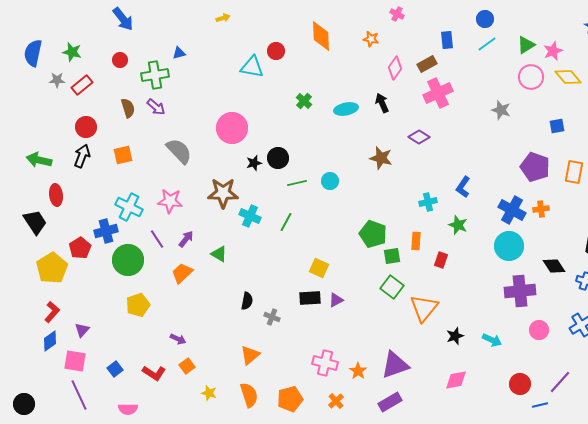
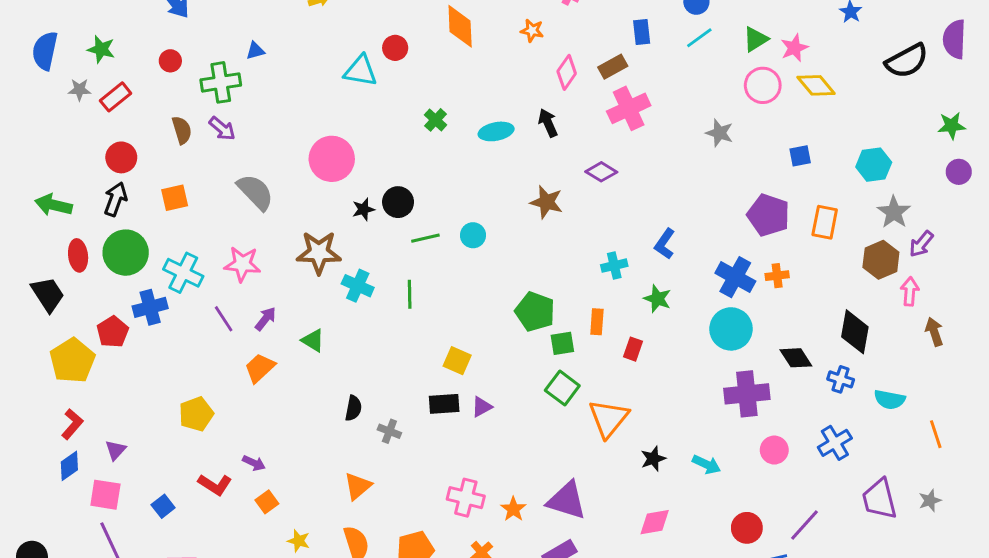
green line: (286, 222) -> (410, 294), turned -30
green circle: (128, 260) -> (126, 253), moved
purple triangle: (395, 365) -> (567, 500), turned 36
red L-shape: (154, 373) -> (215, 485), moved

